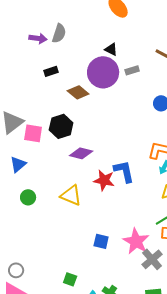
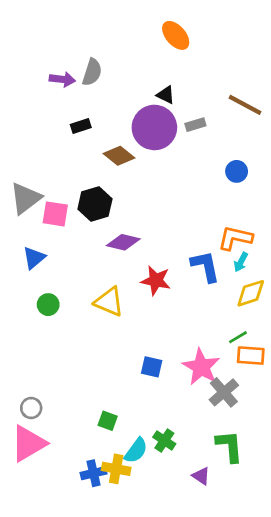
blue L-shape: (124, 171) -> (205, 266), moved

